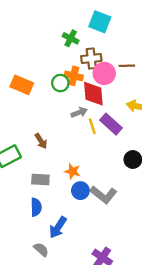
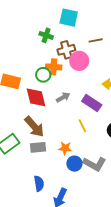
brown line: (127, 66) -> (96, 40), moved
red diamond: (93, 94) -> (36, 97), moved
yellow line: (92, 126) -> (82, 126), moved
brown arrow: (41, 141) -> (34, 127), size x1.6
gray rectangle: (40, 180) -> (38, 147), moved

